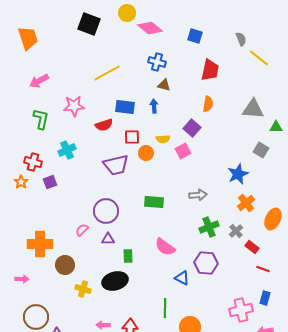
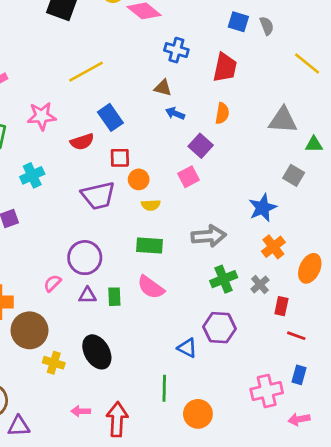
blue square: (195, 36) -> (238, 22), moved
yellow line: (259, 58) -> (307, 64), moved
blue cross: (157, 62) -> (176, 50), moved
blue arrow: (154, 106) -> (175, 113), moved, turned -64
blue rectangle: (125, 107) -> (110, 117), turned 48
yellow semicircle: (163, 139) -> (151, 205), moved
gray arrow: (198, 195) -> (209, 236), size x1.4
pink semicircle: (165, 247) -> (151, 287), moved
red rectangle: (252, 247) -> (281, 306), turned 64
green rectangle: (128, 256) -> (114, 297), moved
brown circle: (65, 265) -> (29, 330), size x1.4
black ellipse: (115, 281) -> (97, 352), turned 75

